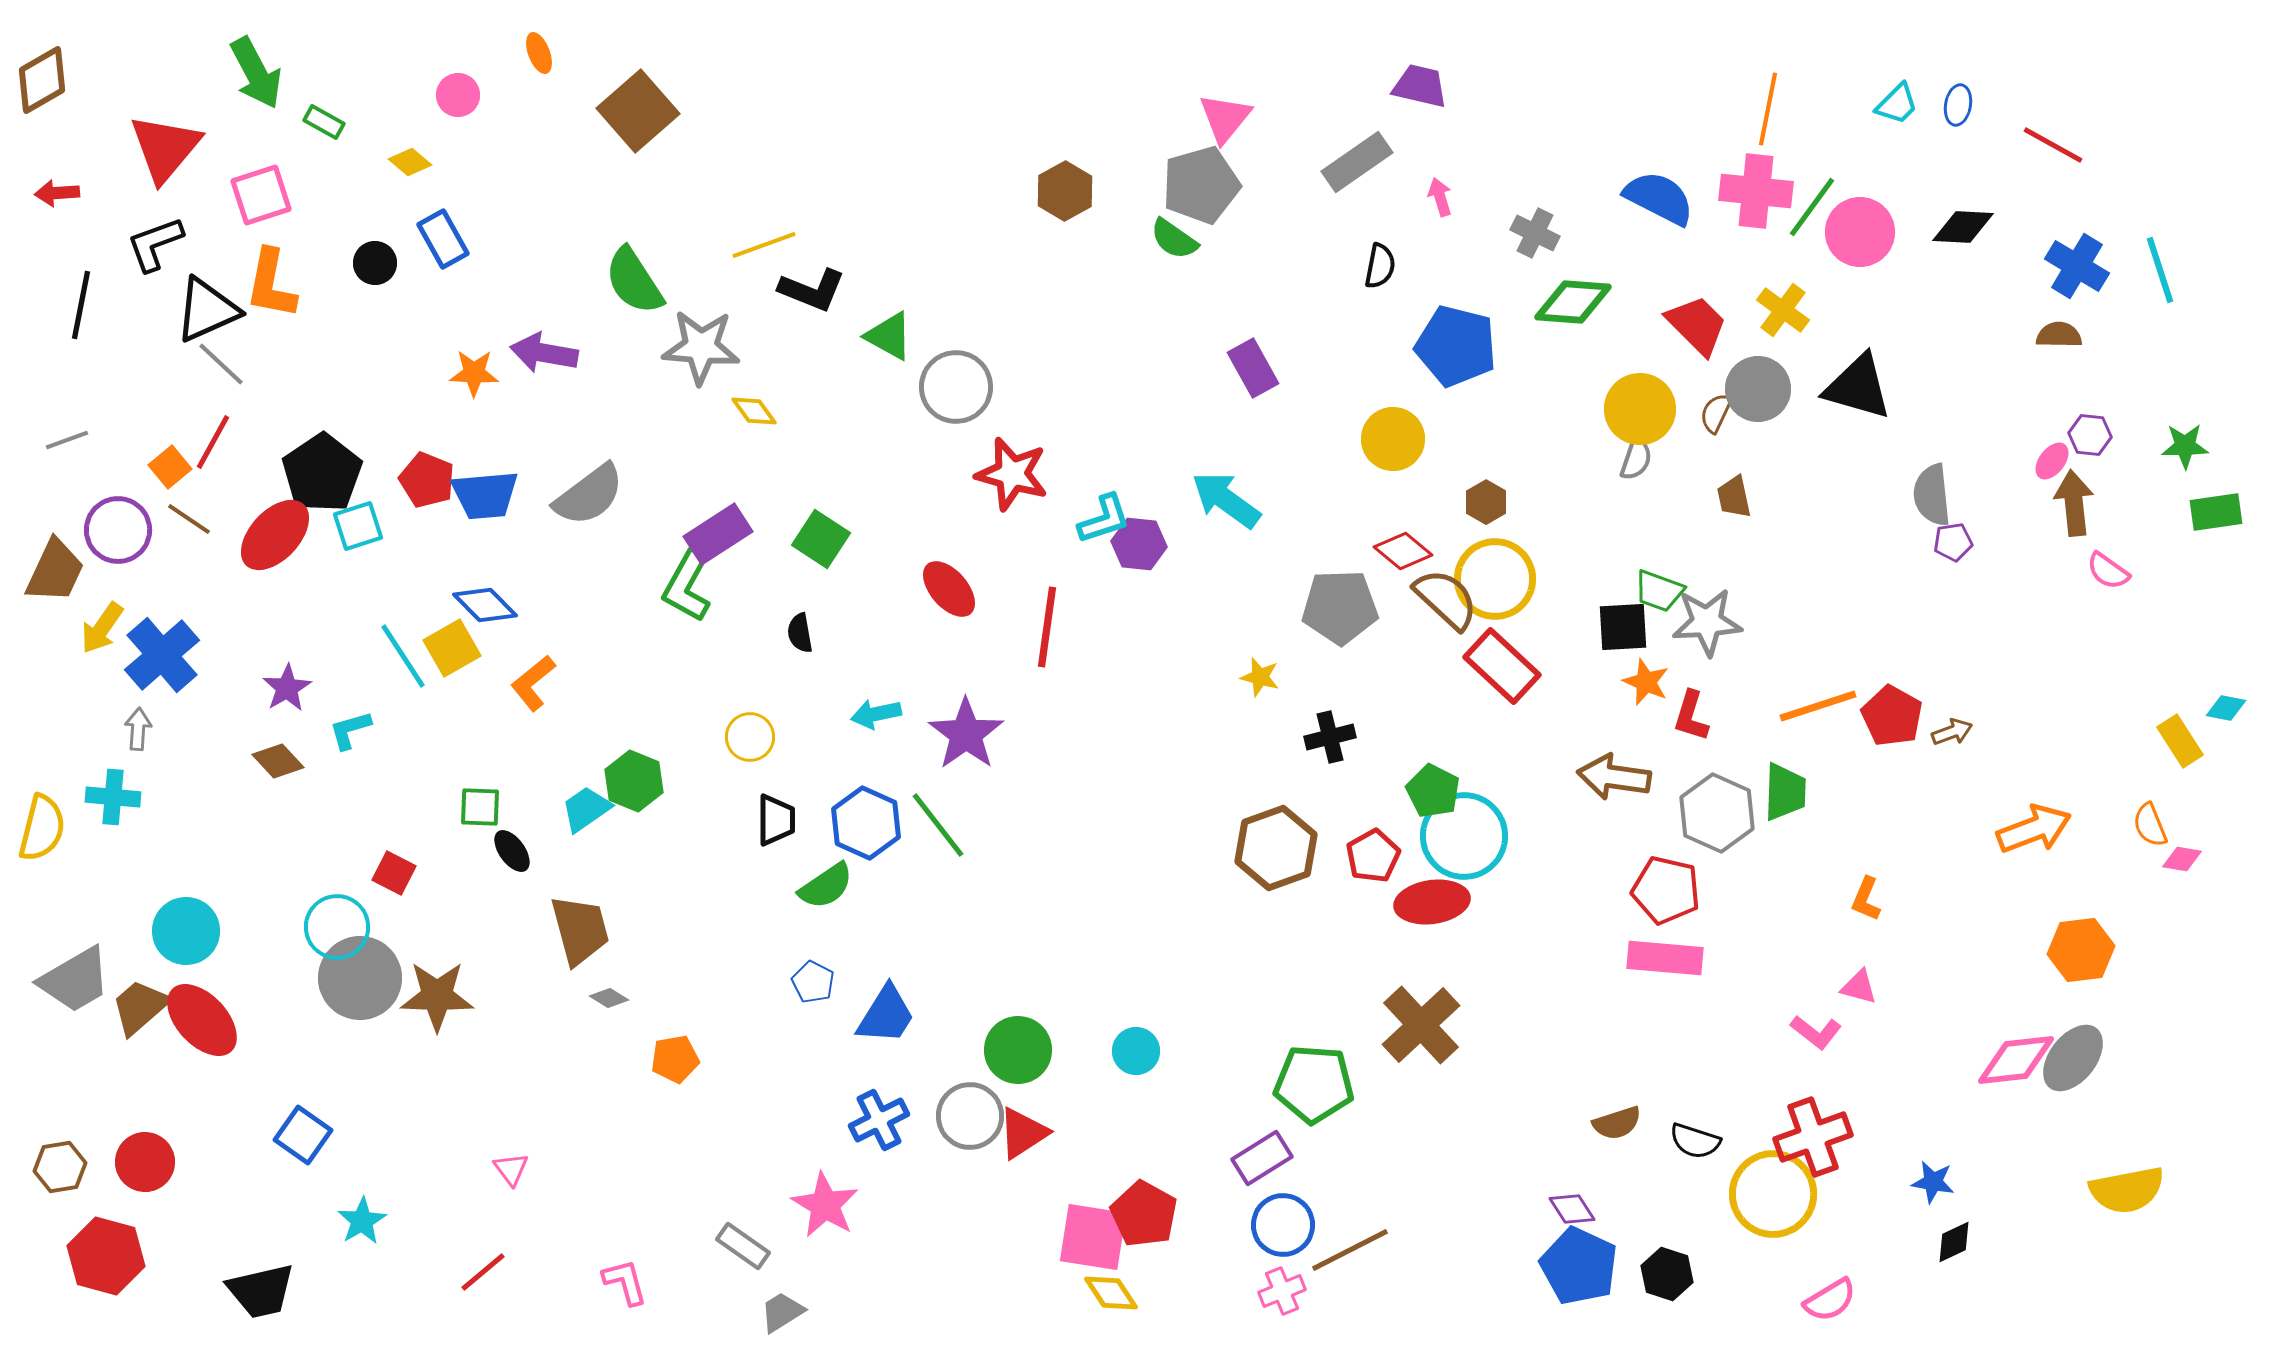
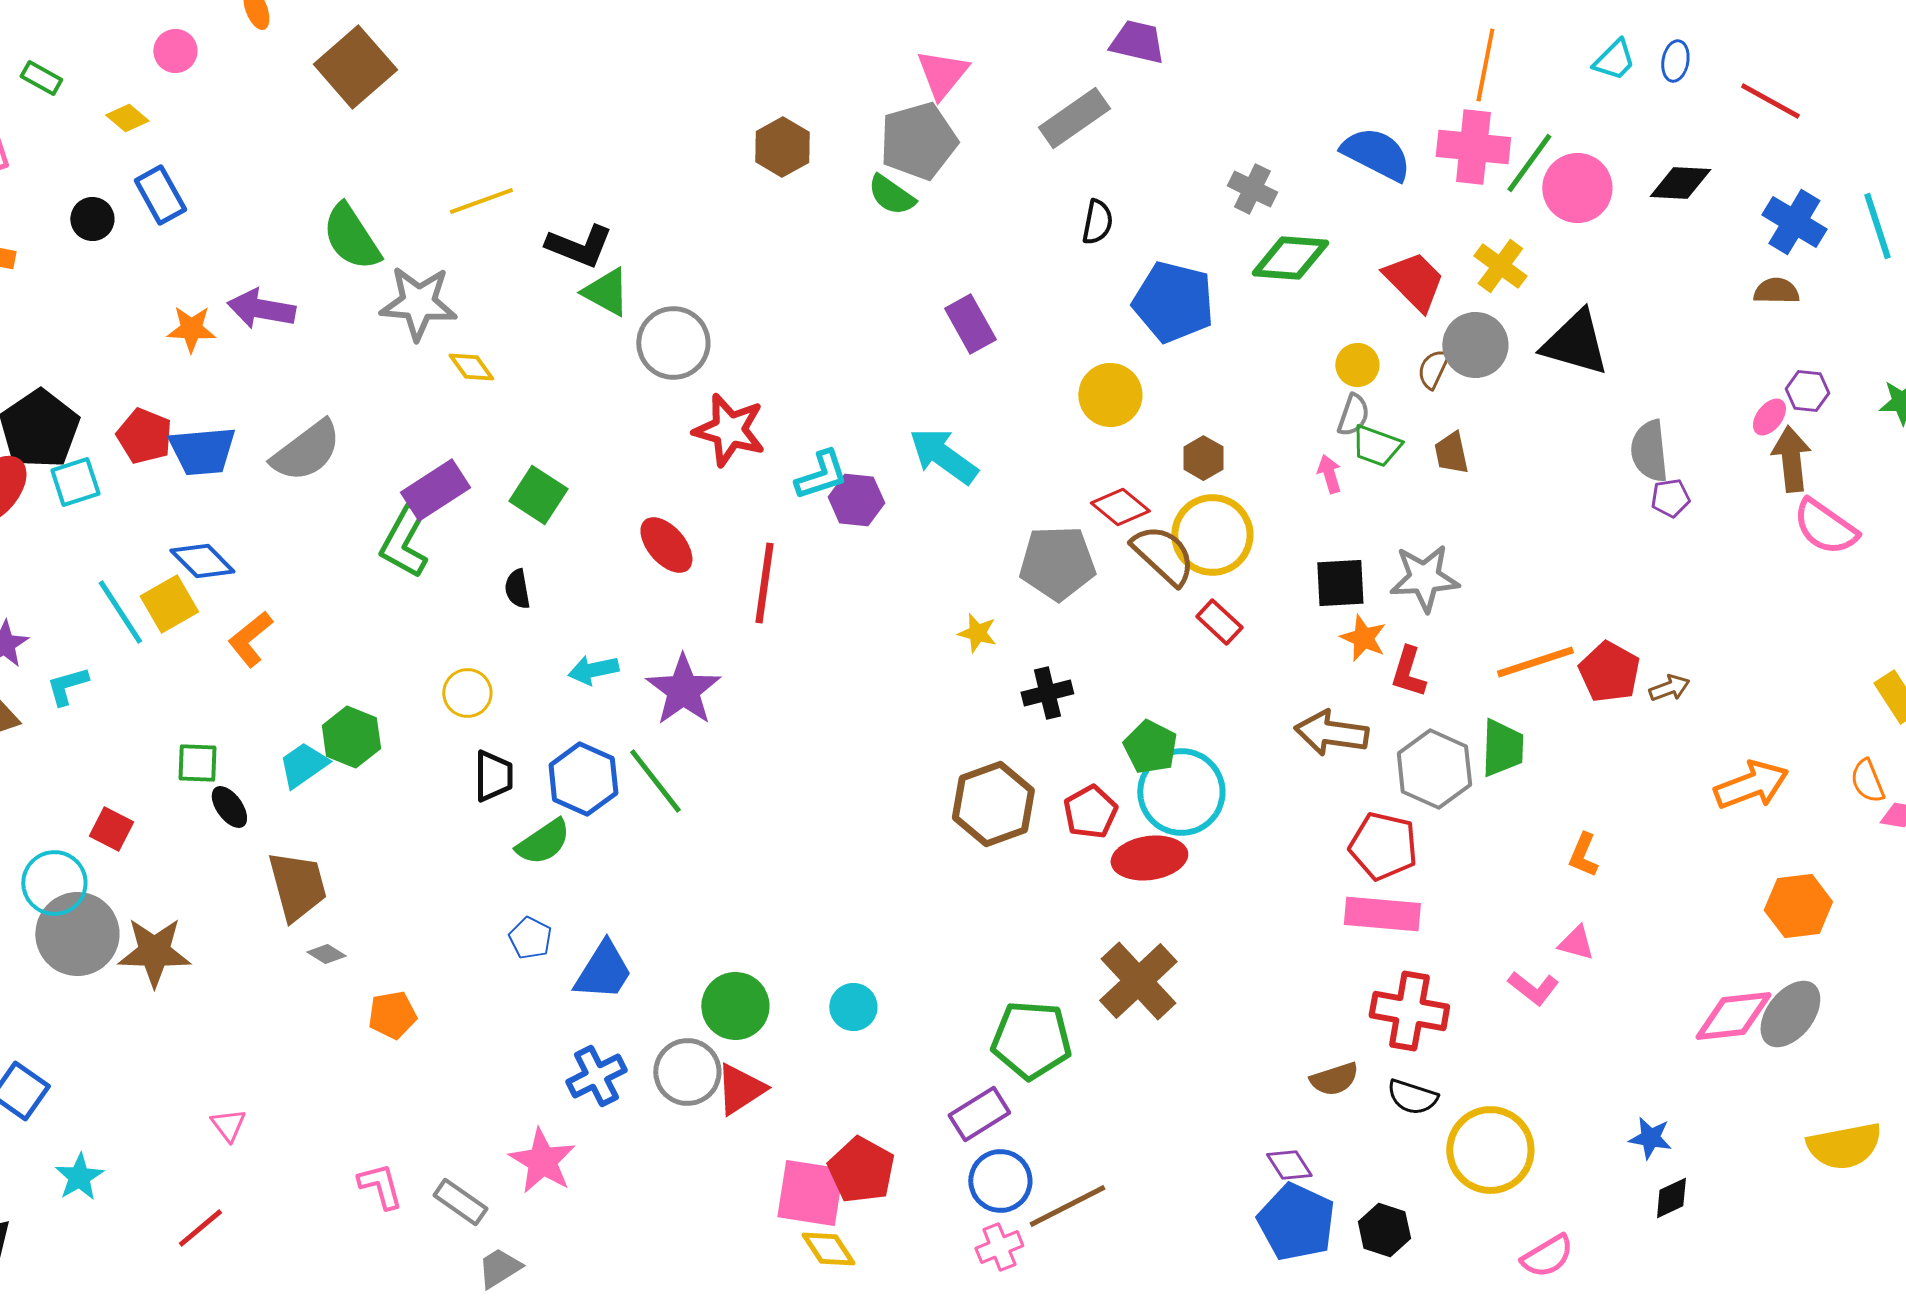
pink arrow: (1440, 197) -> (1329, 474), moved
black L-shape: (812, 290) -> (579, 246), moved
yellow circle: (1640, 409) -> (1357, 365), size x0.6
pink semicircle: (2108, 571) -> (1825, 527), size x1.5
green trapezoid: (1659, 591) -> (1376, 446), moved
red rectangle: (1502, 666) -> (1219, 622), size x0.6
red cross: (1813, 1137) -> (1409, 1011), moved, turned 30
pink L-shape: (625, 1282) -> (380, 1186), moved

